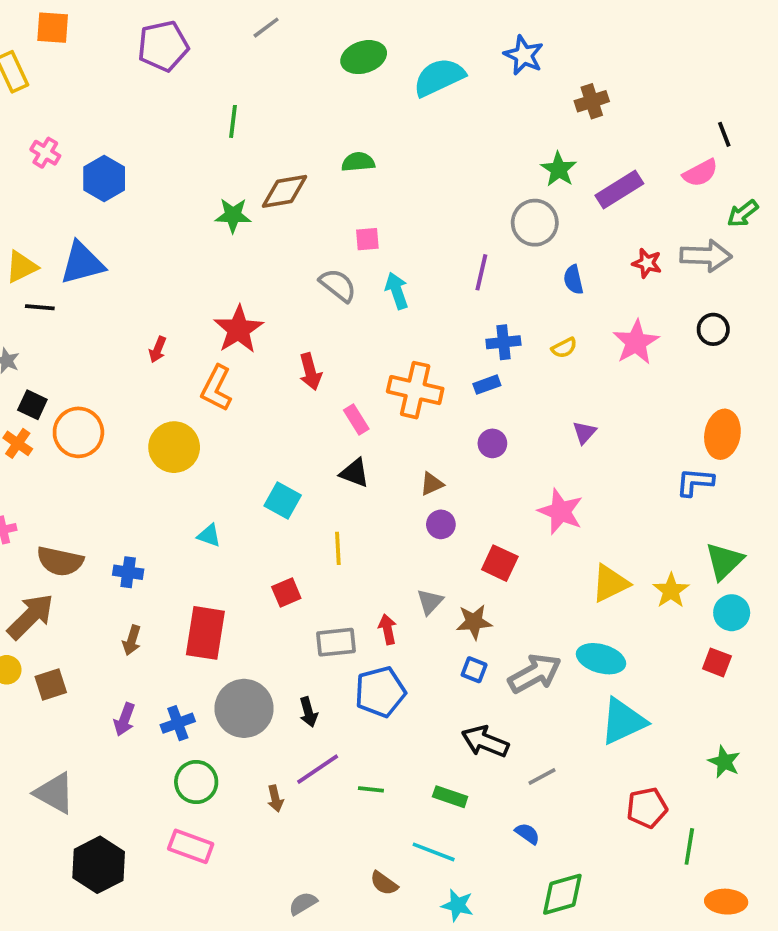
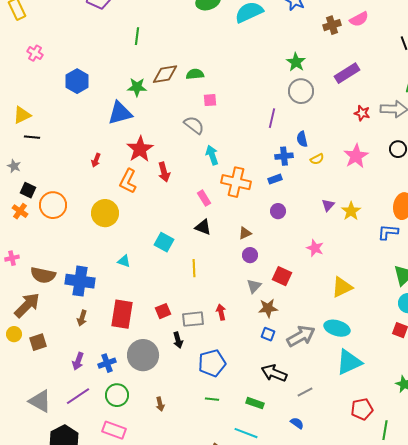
green semicircle: (358, 162) -> (195, 74), moved
green star: (559, 169) -> (296, 62), moved
pink semicircle: (700, 173) -> (359, 19), moved
blue hexagon: (104, 178) -> (77, 81), moved
blue triangle: (82, 263) -> (120, 113), moved
blue semicircle: (573, 280) -> (302, 139), moved
cyan arrow: (397, 291) -> (212, 155), moved
red arrow: (310, 372) -> (164, 172), moved
pink star: (561, 512) -> (315, 248), size x0.7
blue cross: (128, 572) -> (80, 281), size x1.8
yellow star: (671, 591) -> (351, 211), moved
red square: (286, 592) -> (163, 311), moved
gray triangle: (430, 602) -> (254, 286), moved
blue pentagon: (380, 692) -> (212, 363), moved
black arrow: (308, 712) -> (178, 340), moved
purple line: (318, 769) -> (78, 396), moved

